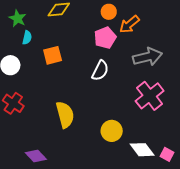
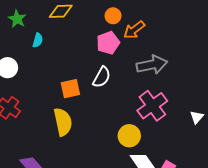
cyan semicircle: (27, 38) -> (38, 40), moved
orange square: (53, 55) -> (70, 89), moved
yellow circle: (112, 131) -> (129, 136), moved

